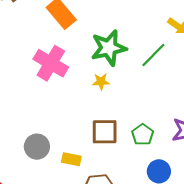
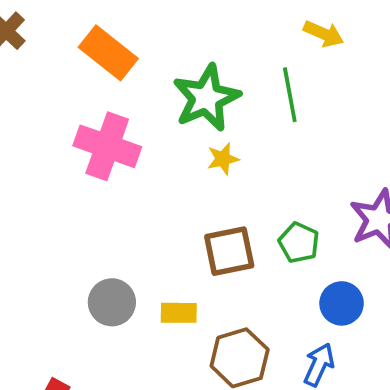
green line: (153, 55) -> (290, 95), turned -44
yellow star: (101, 82) -> (223, 159), moved

